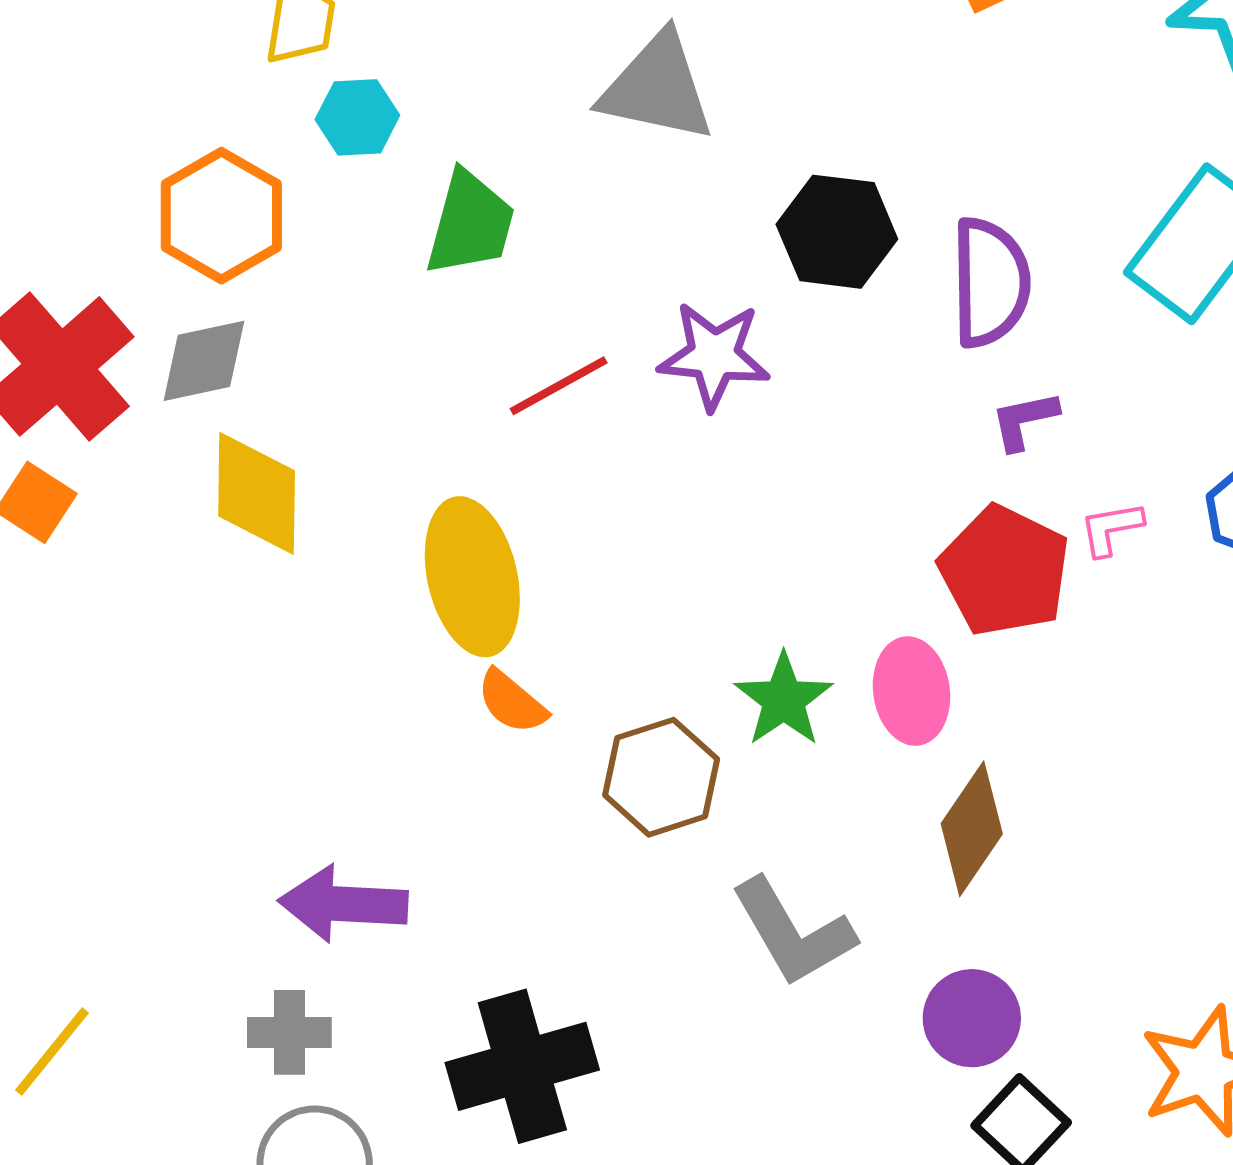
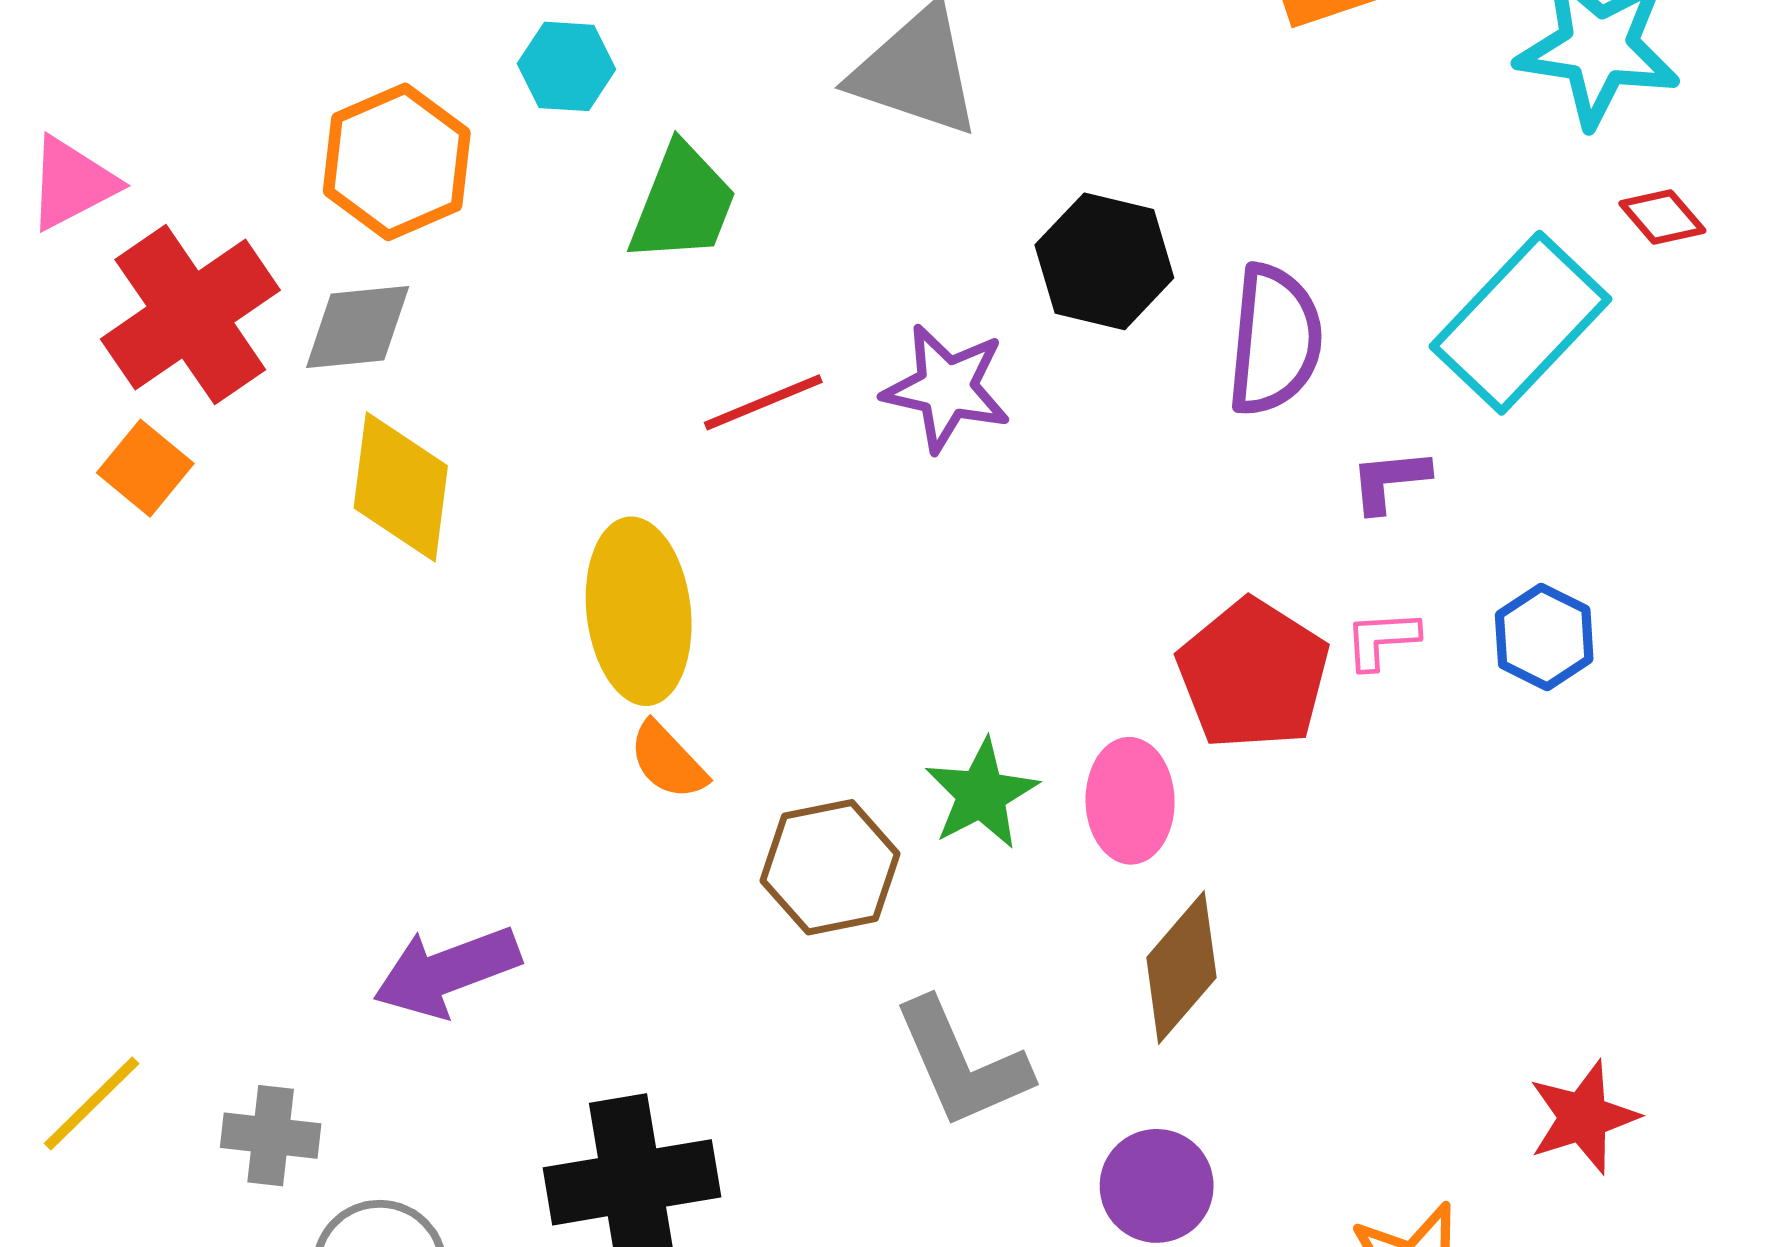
purple L-shape: (1024, 420) -> (1390, 481), moved
purple arrow: (343, 904) -> (447, 972), turned -30
gray cross: (289, 1032) -> (271, 1136), moved

